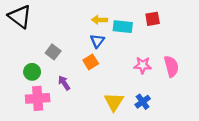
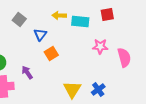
blue triangle: (97, 41) -> (40, 34), moved
gray square: (53, 52) -> (19, 19), moved
pink star: (143, 65) -> (100, 46), moved

